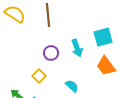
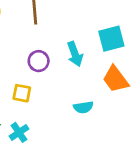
yellow square: (39, 76) -> (22, 93), turned -32
cyan semicircle: (72, 86) -> (83, 107), moved, turned 128

